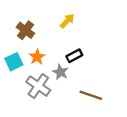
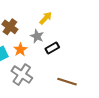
gray star: (60, 72) -> (37, 36), moved

